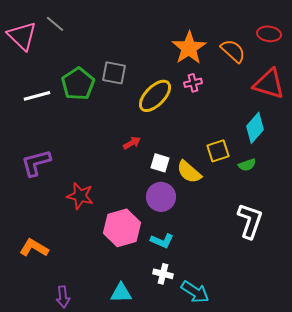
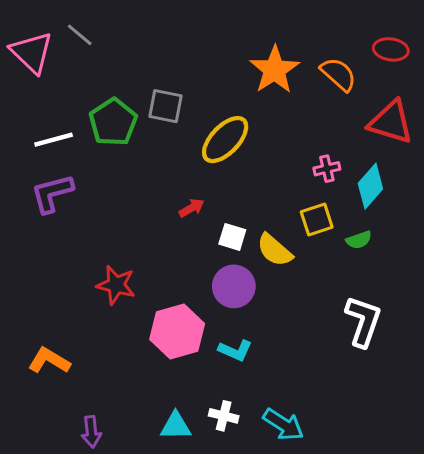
pink cross: (193, 83) -> (327, 169), moved
purple L-shape: (36, 163) -> (52, 193), moved
white cross: (163, 274) -> (224, 416), moved

